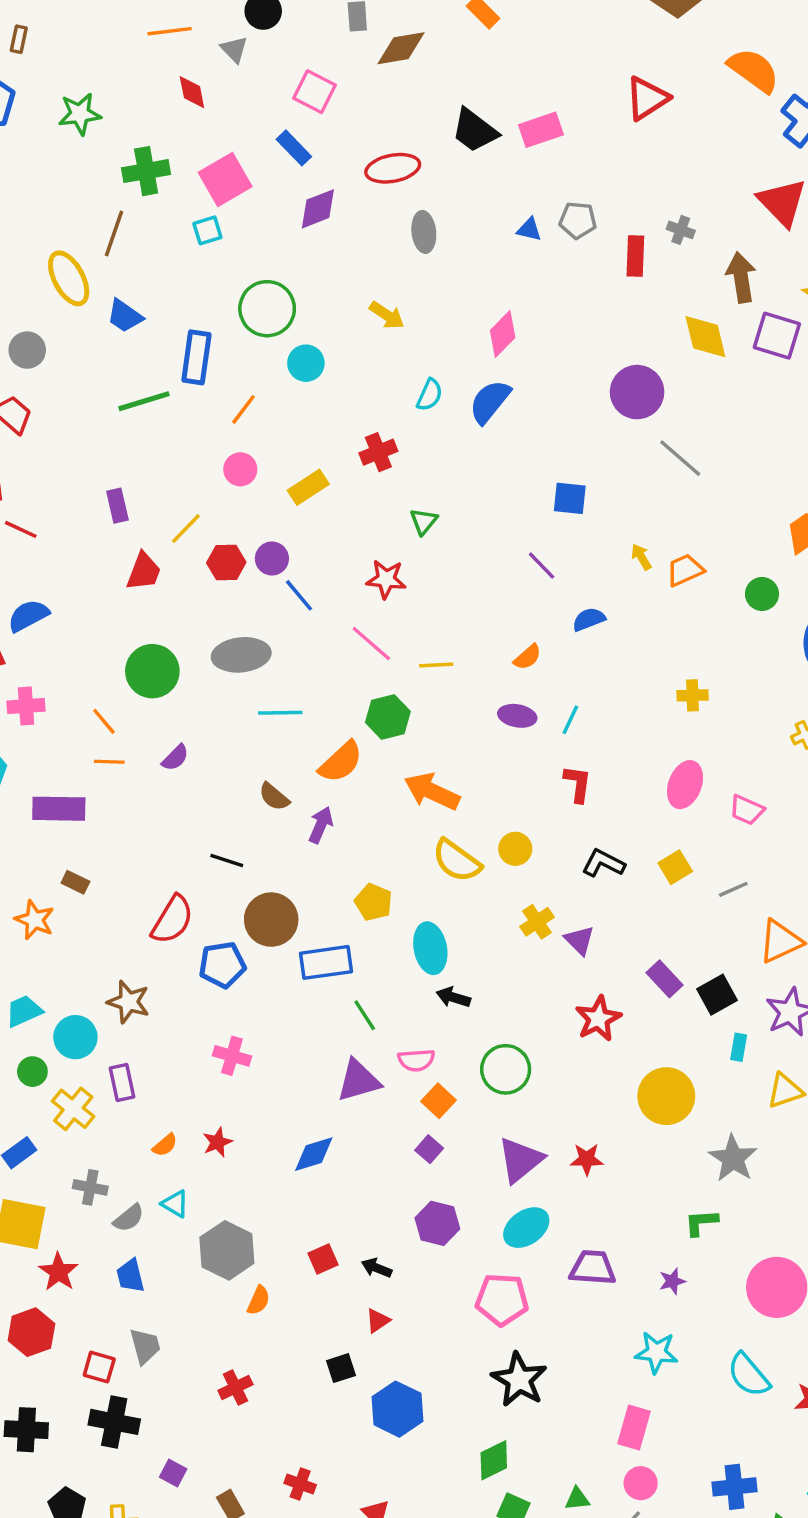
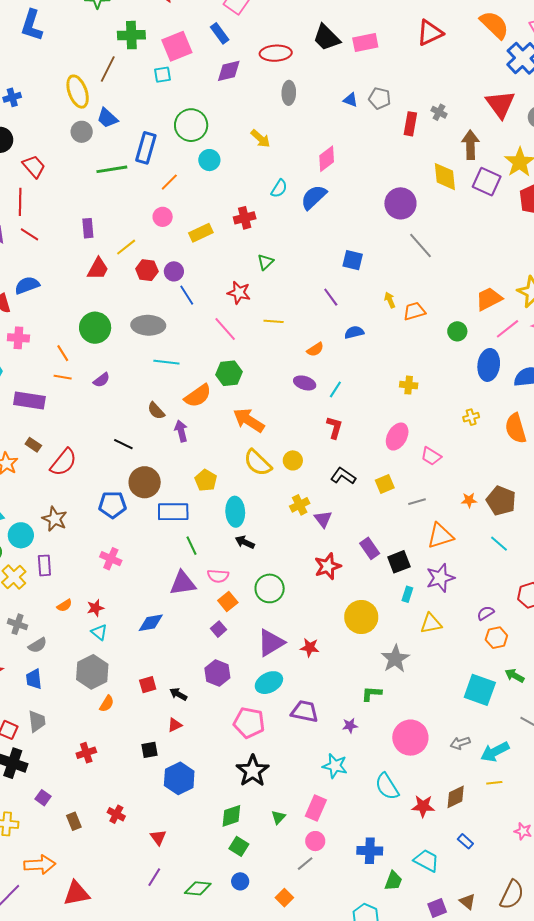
gray circle: (27, 350) -> (82, 132), moved
yellow line: (436, 665) -> (274, 321), moved
purple arrow: (321, 825) -> (181, 431), turned -45
red semicircle: (172, 920) -> (63, 462), moved
cyan triangle: (175, 1204) -> (99, 632), moved
green triangle: (577, 1499) -> (278, 817), moved, turned -49

